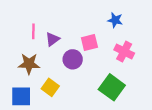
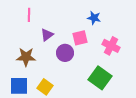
blue star: (115, 20) -> (94, 18), moved
pink line: (33, 31) -> (29, 15), moved
yellow square: (50, 87) -> (45, 87), moved

